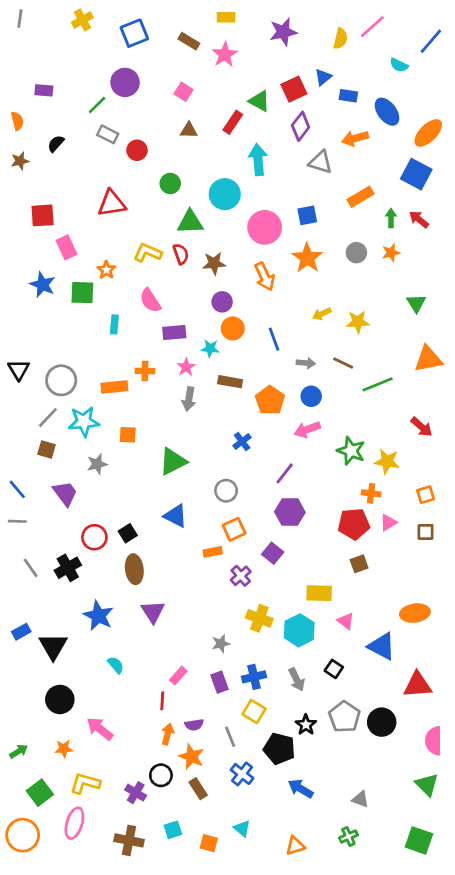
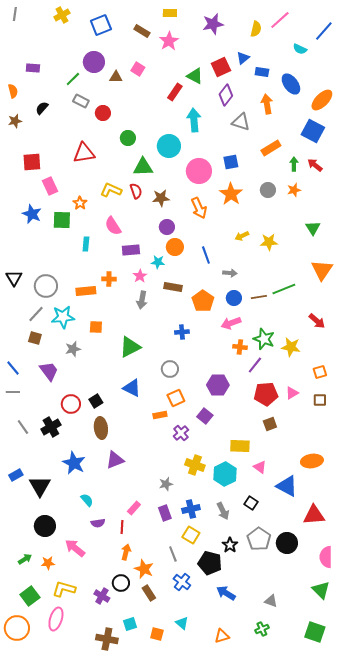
brown triangle: (189, 130) -> (116, 77), moved
orange arrow: (355, 138) -> (267, 104), turned 96
orange triangle: (428, 359) -> (322, 270), turned -45
brown line: (343, 363) -> (259, 297), moved, turned -35
blue cross: (242, 441) -> (182, 332), turned 32
purple line: (285, 473) -> (255, 365), moved
orange cross: (371, 493) -> (240, 347), moved
purple triangle: (153, 612) -> (115, 460), turned 42
purple semicircle: (194, 725) -> (98, 523), moved
green arrow: (19, 751) -> (25, 559), moved
brown cross: (129, 840) -> (107, 639), moved

